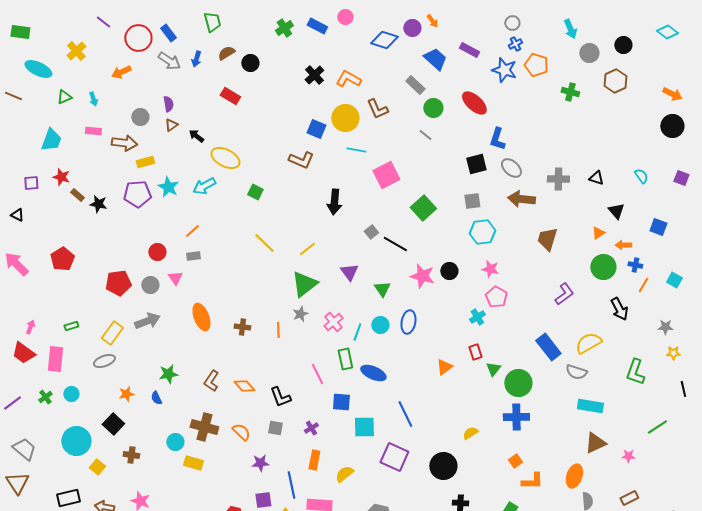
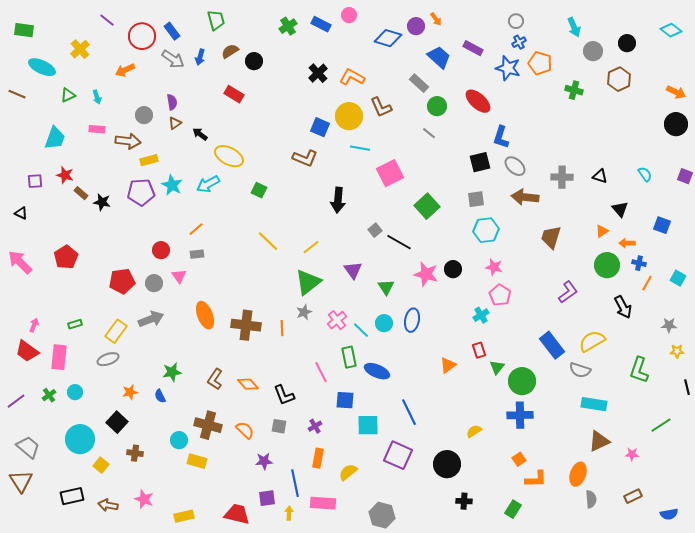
brown cross: (242, 327) -> (246, 325), size x1.8
cyan line: (357, 332) -> (361, 330), turned -66

